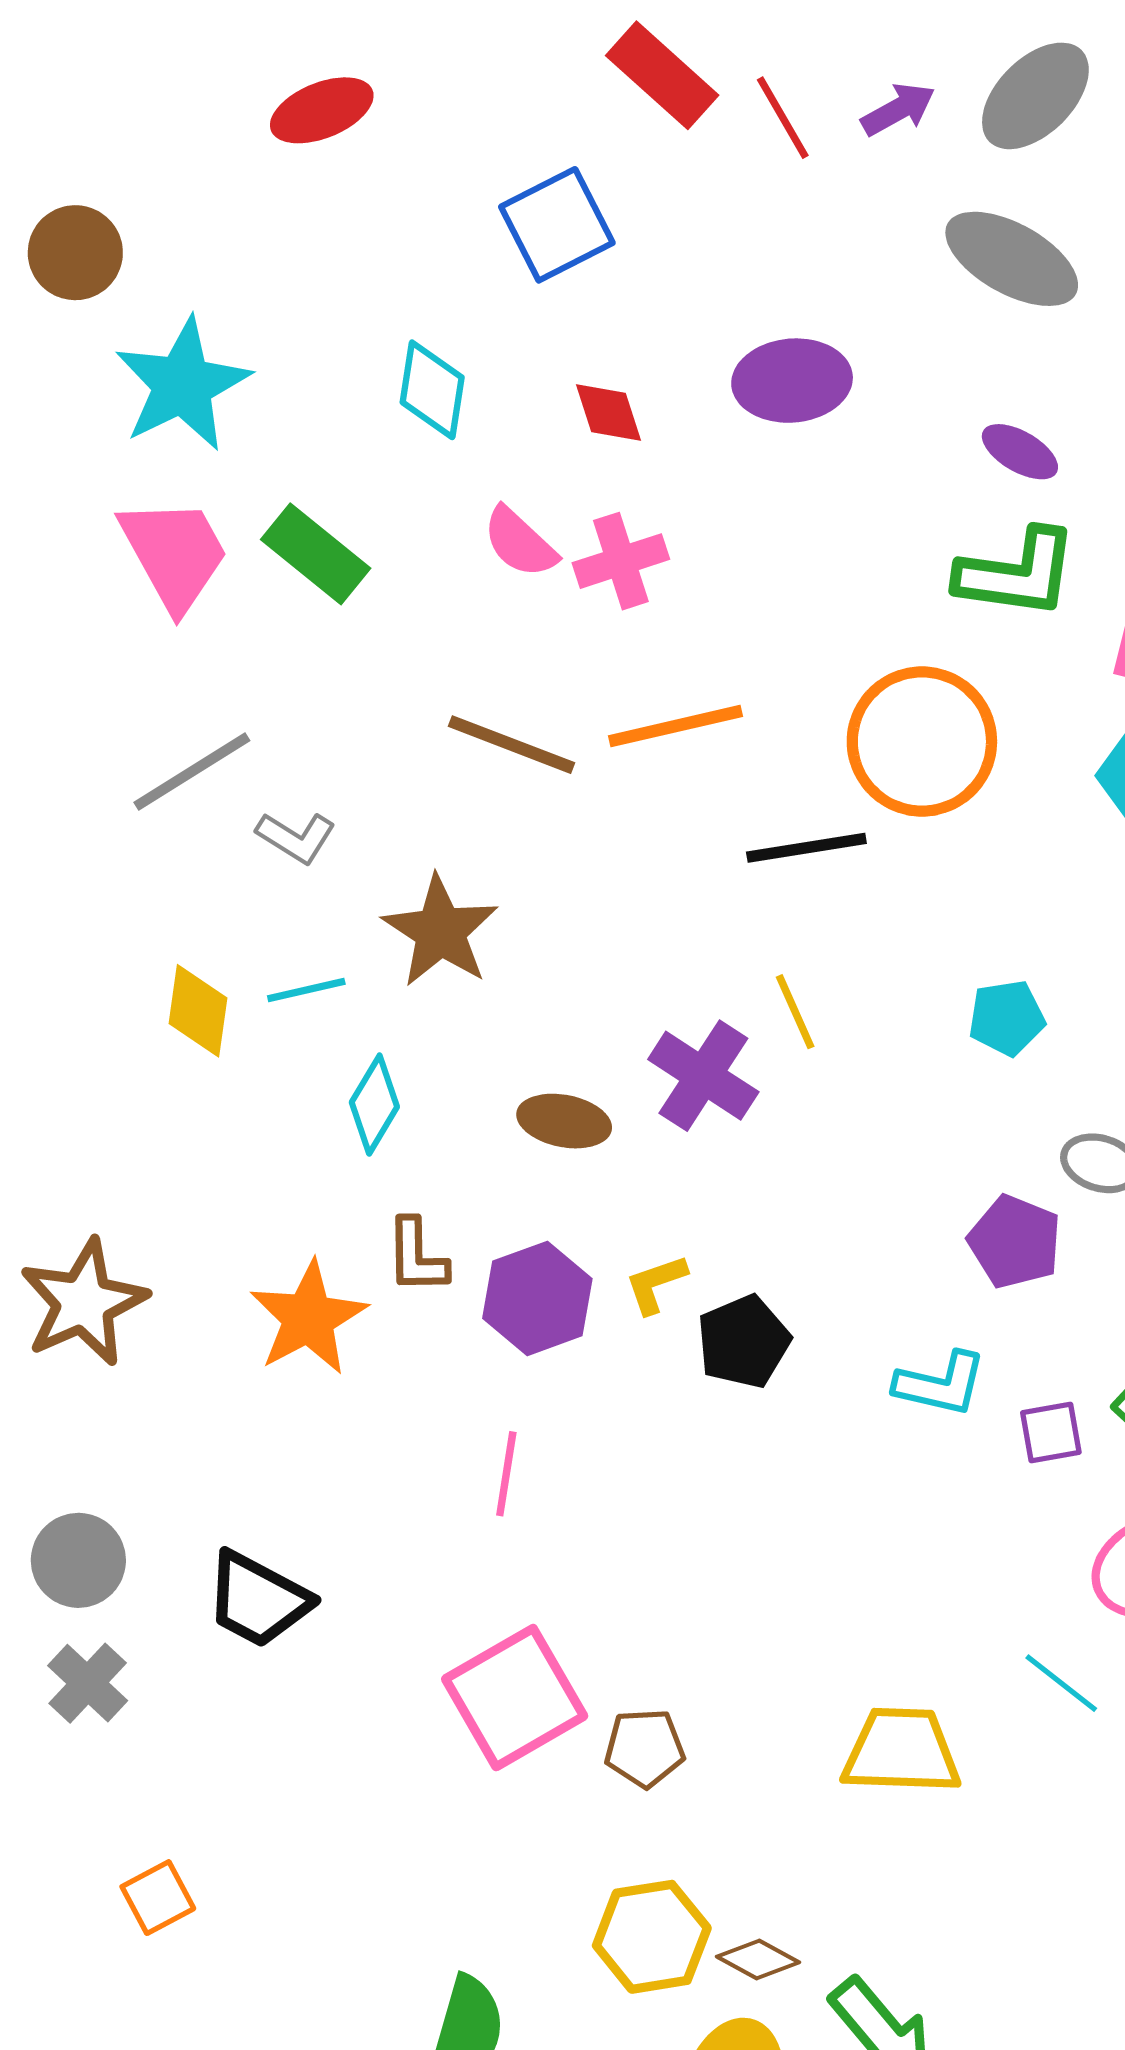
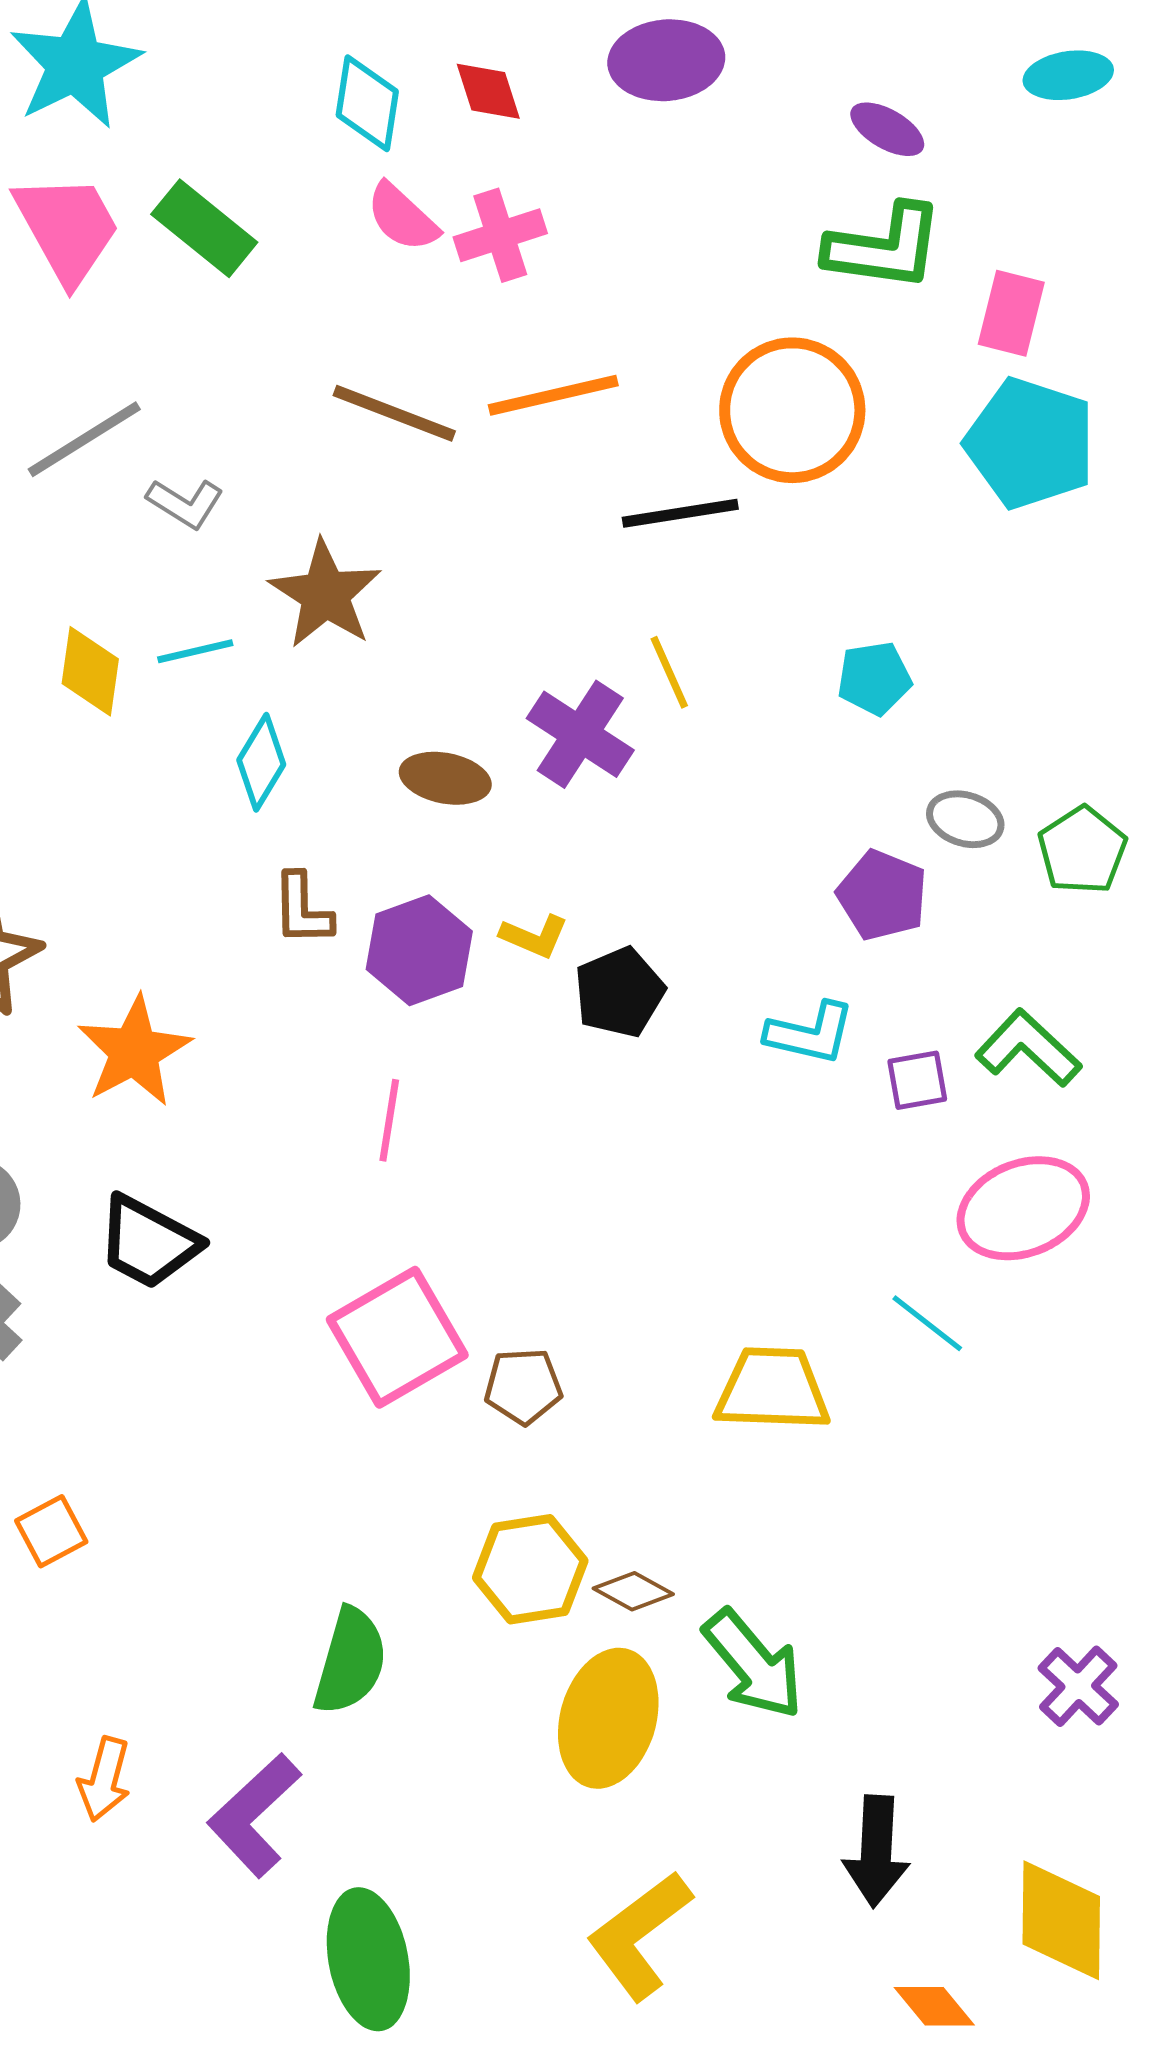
cyan diamond: (432, 390) -> (367, 103), moved
yellow L-shape: (656, 1284) -> (534, 936), turned -138
orange star: (308, 1318) -> (134, 1051), moved

